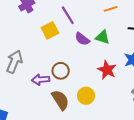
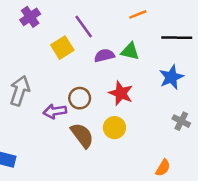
purple semicircle: (82, 39) -> (104, 55), turned 133
red star: (107, 70) -> (121, 93), moved

